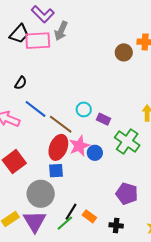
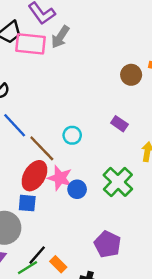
purple rectangle: (103, 119) -> (119, 124), moved
pink star: (79, 146) -> (60, 178), turned 30

